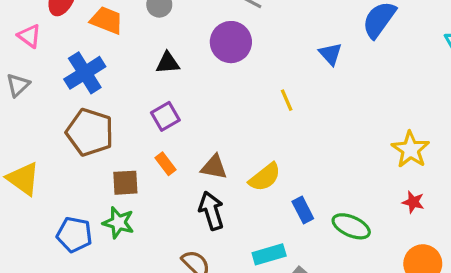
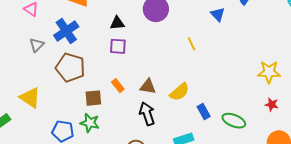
gray triangle: (18, 85) -> (37, 45), moved
purple square: (165, 116) -> (118, 46), moved, turned 36
yellow star: (411, 150) -> (269, 72), turned -30

